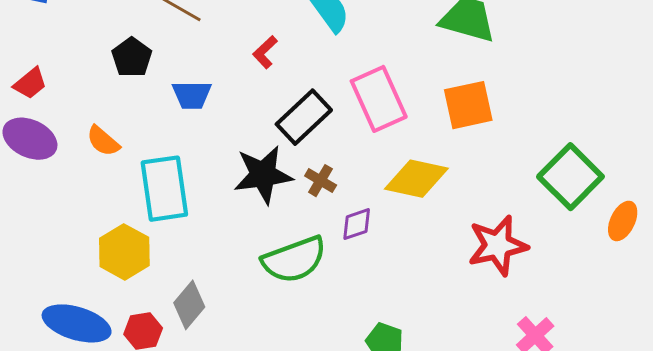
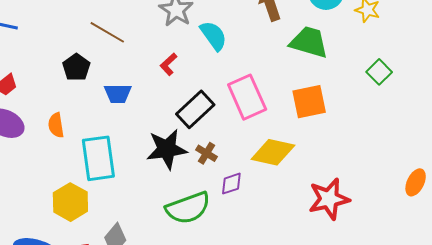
orange semicircle: (103, 141) -> (56, 125), turned 40
green square: (570, 177) -> (379, 72), moved, size x0.6

